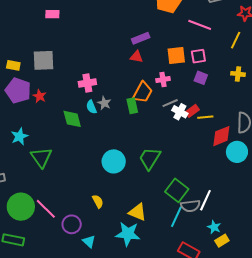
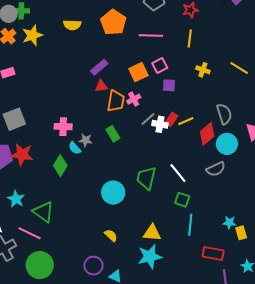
yellow cross: (238, 74) -> (203, 70), turned 32
pink cross: (87, 83) -> (63, 127), turned 30
orange trapezoid: (143, 92) -> (116, 101), moved
red star: (40, 96) -> (22, 154), size x1.6
green diamond: (72, 119) -> (60, 166), turned 65
green square: (177, 190) -> (182, 200), size x0.7
white line: (205, 200) -> (178, 173), moved, turned -45
gray semicircle: (190, 206) -> (216, 169), moved
pink line: (46, 209) -> (30, 233), moved
yellow rectangle: (222, 241) -> (241, 233), turned -56

